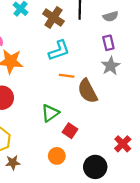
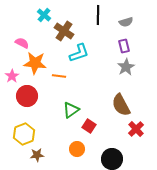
brown cross: (53, 18) -> (64, 31), moved
orange line: (67, 76) -> (59, 76), moved
brown semicircle: (88, 91) -> (121, 105), moved
red cross: (123, 144) -> (136, 129), moved

